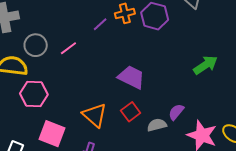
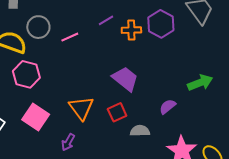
orange cross: (125, 13) -> (131, 30), moved
purple semicircle: (176, 112) -> (168, 107), moved

